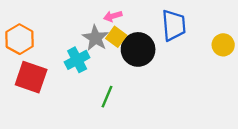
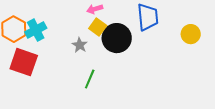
gray star: (95, 38) -> (80, 45), moved, size x0.7
cyan cross: (77, 60) -> (36, 30), moved

